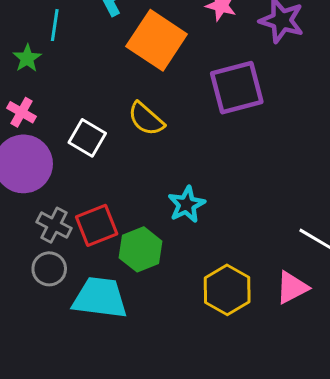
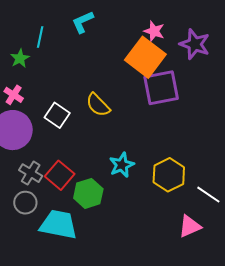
orange square: (157, 40) -> (145, 57), moved
red square: (97, 225) -> (60, 175), turned -32
yellow hexagon: (227, 290) -> (169, 175), moved

